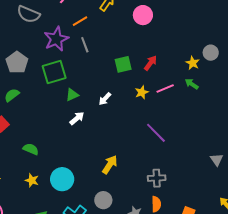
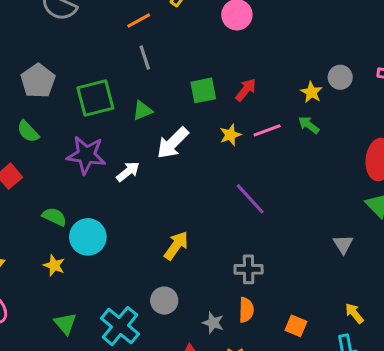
purple star: (56, 39) -> (86, 155), moved, turned 30
green semicircle: (12, 95) -> (28, 131), turned -98
green triangle: (72, 95) -> (142, 111), moved
white arrow: (105, 99) -> (173, 143), size x1.6
cyan circle: (62, 179) -> (88, 237), moved

